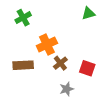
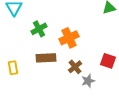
green cross: (23, 18) -> (39, 29), moved
brown cross: (60, 63) -> (75, 67), moved

